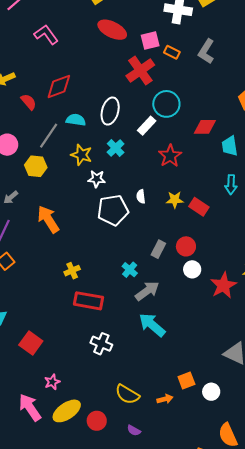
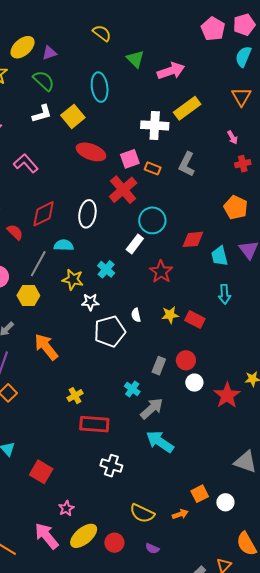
white ellipse: (110, 111) -> (87, 214), moved

